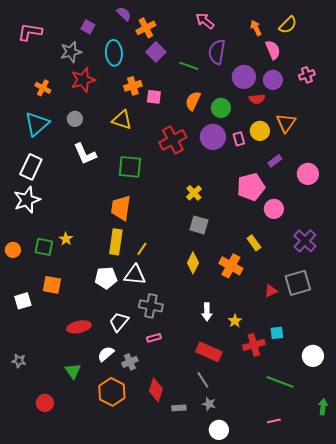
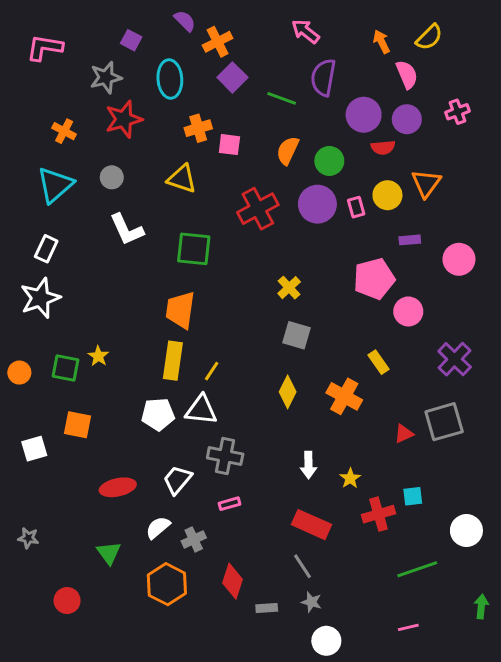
purple rectangle: (275, 161) -> (410, 240), turned 32
white rectangle: (31, 167) -> (46, 249), size x0.7
green line: (280, 382) -> (417, 569), turned -40

